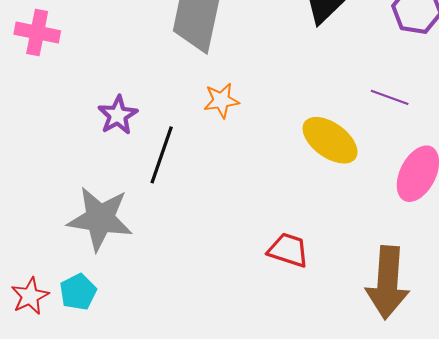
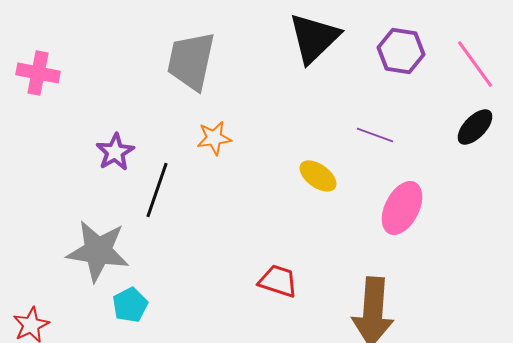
yellow ellipse: (330, 140) -> (318, 176), size x0.7
cyan pentagon: (78, 292) -> (130, 305), moved

